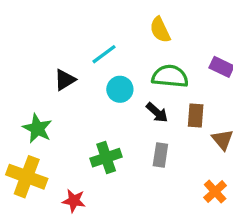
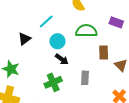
black arrow: (157, 112) -> (62, 59), moved

